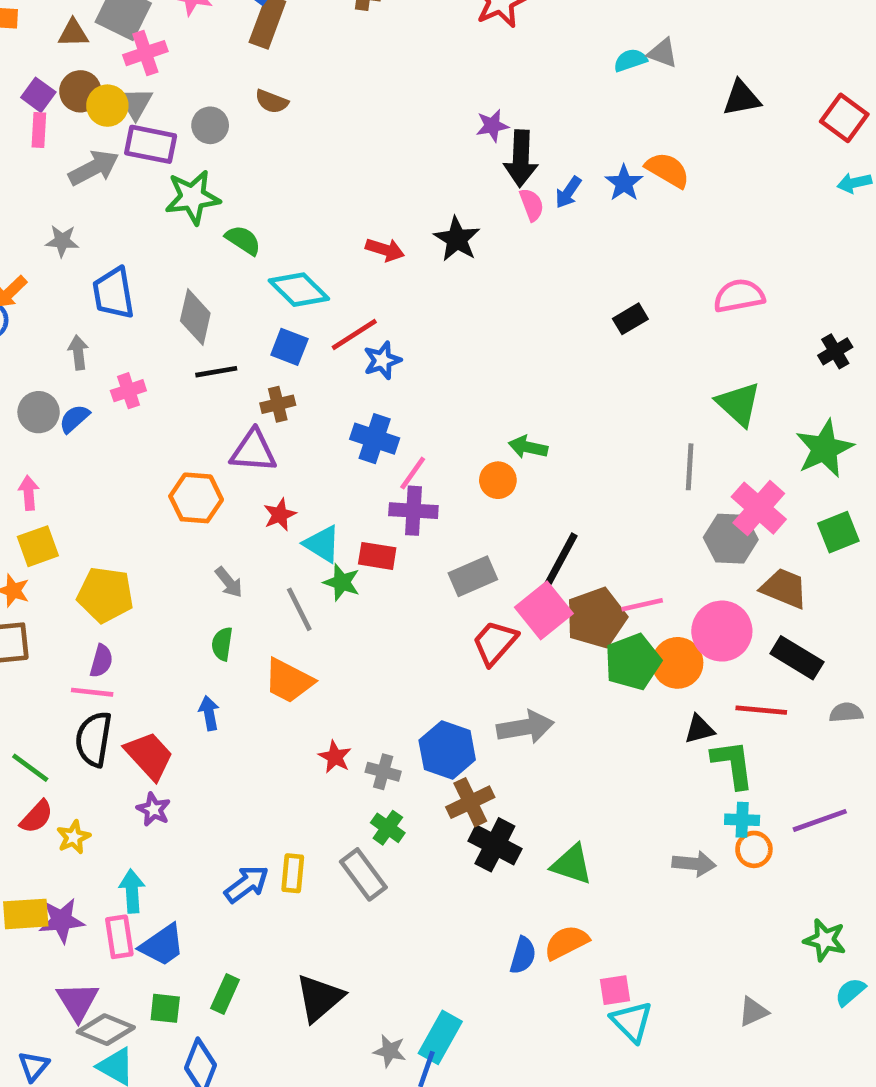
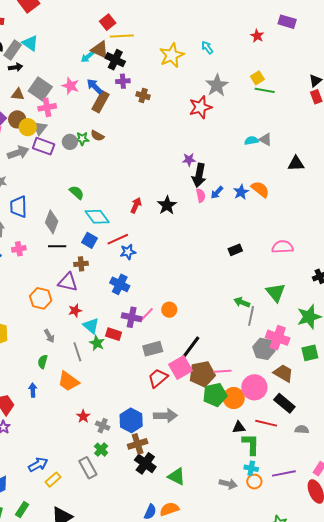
green star: (193, 197) -> (82, 139), moved, size x0.6
red arrow: (385, 250) -> (136, 205), turned -91
green arrow: (528, 447) -> (242, 302), moved
pink line: (413, 473) -> (147, 314), moved
pink cross: (759, 508) -> (278, 338), turned -30
yellow rectangle: (293, 873) -> (53, 480), moved, turned 35

